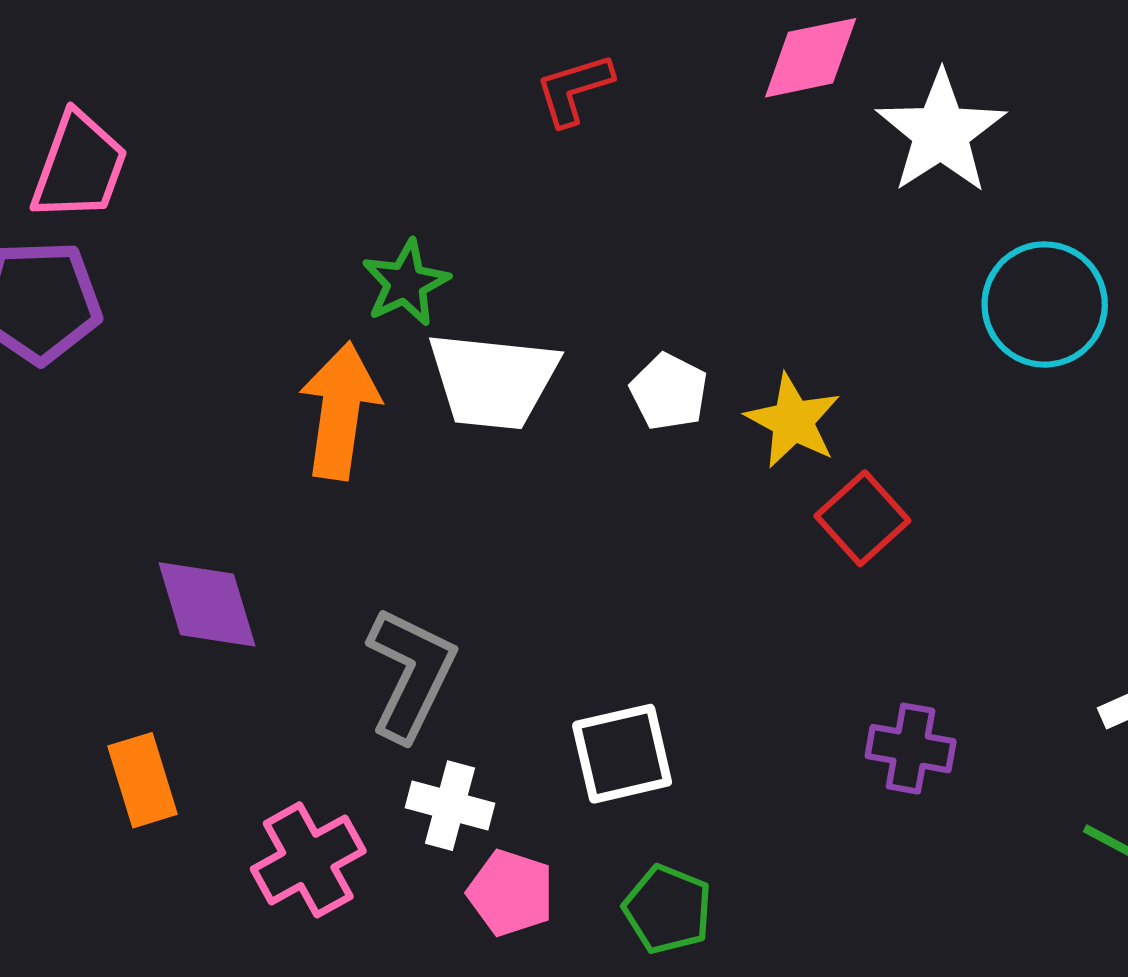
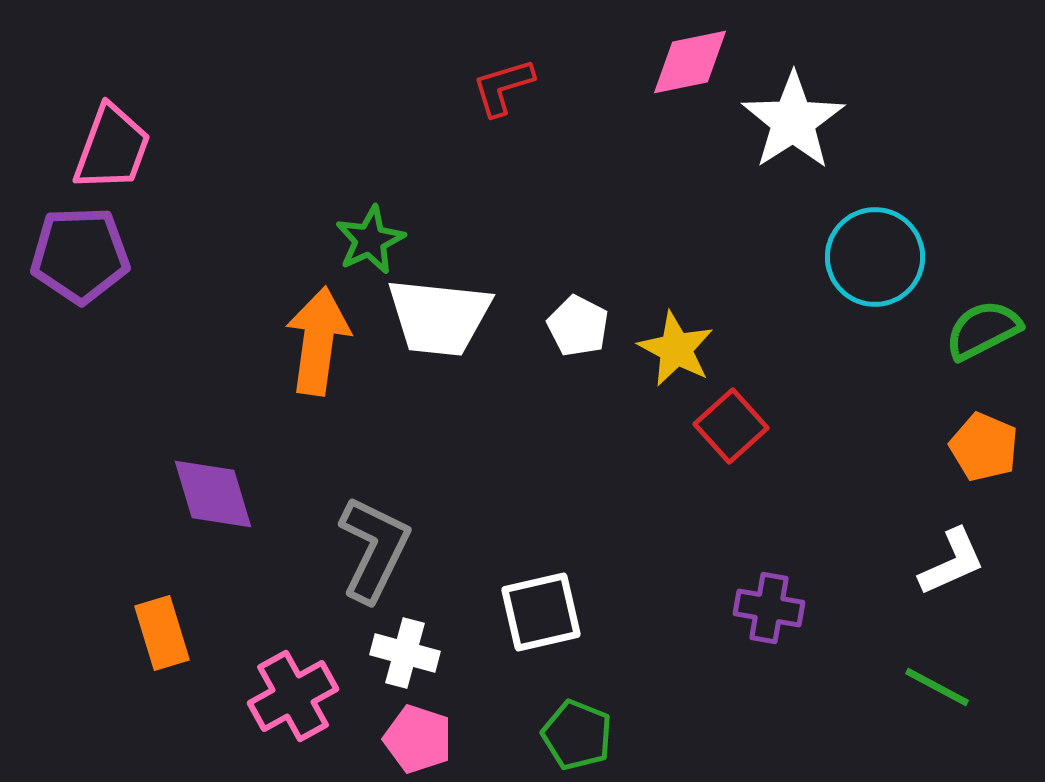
pink pentagon: (511, 893) -> (418, 739), moved

